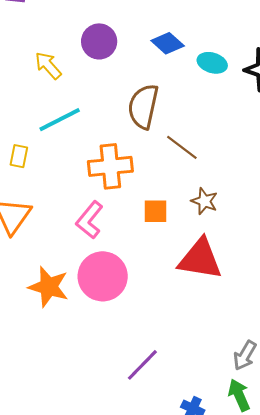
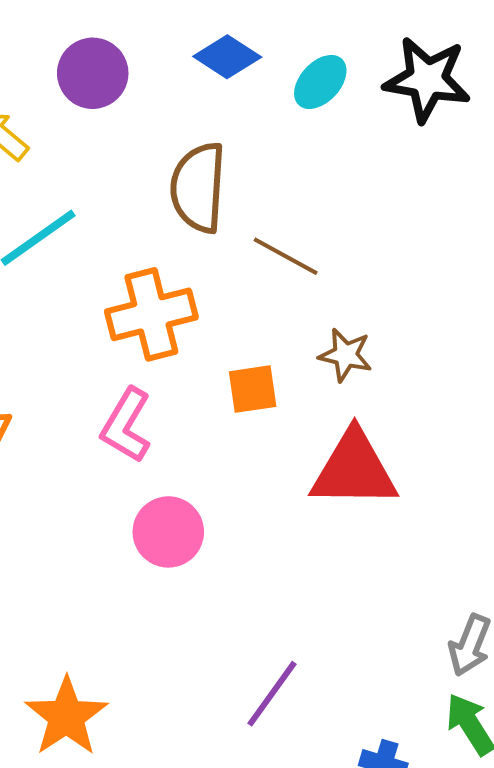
cyan ellipse: (212, 63) -> (320, 82), turned -56
pink circle: (103, 276) -> (168, 532), size x0.7
orange star: (49, 287) -> (66, 717), moved, turned 30

